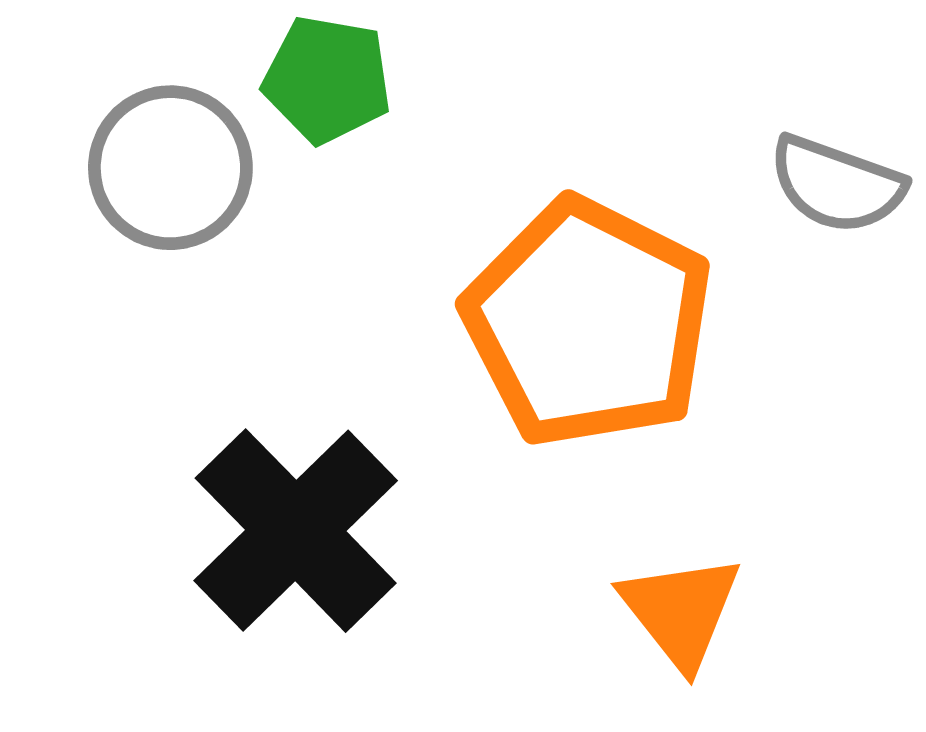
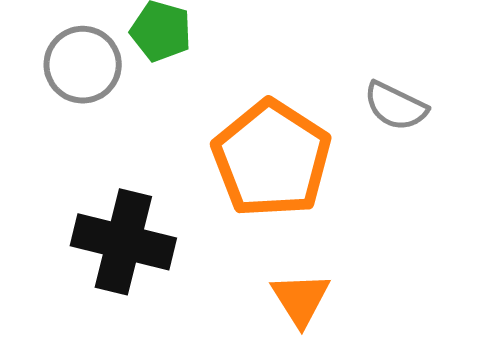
black cross: (296, 531) -> (123, 242), turned -38

